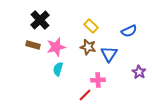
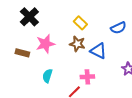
brown rectangle: (33, 45) -> (22, 53), moved
blue triangle: (109, 54) -> (98, 51), turned -36
cyan semicircle: (58, 69) -> (47, 76), moved

